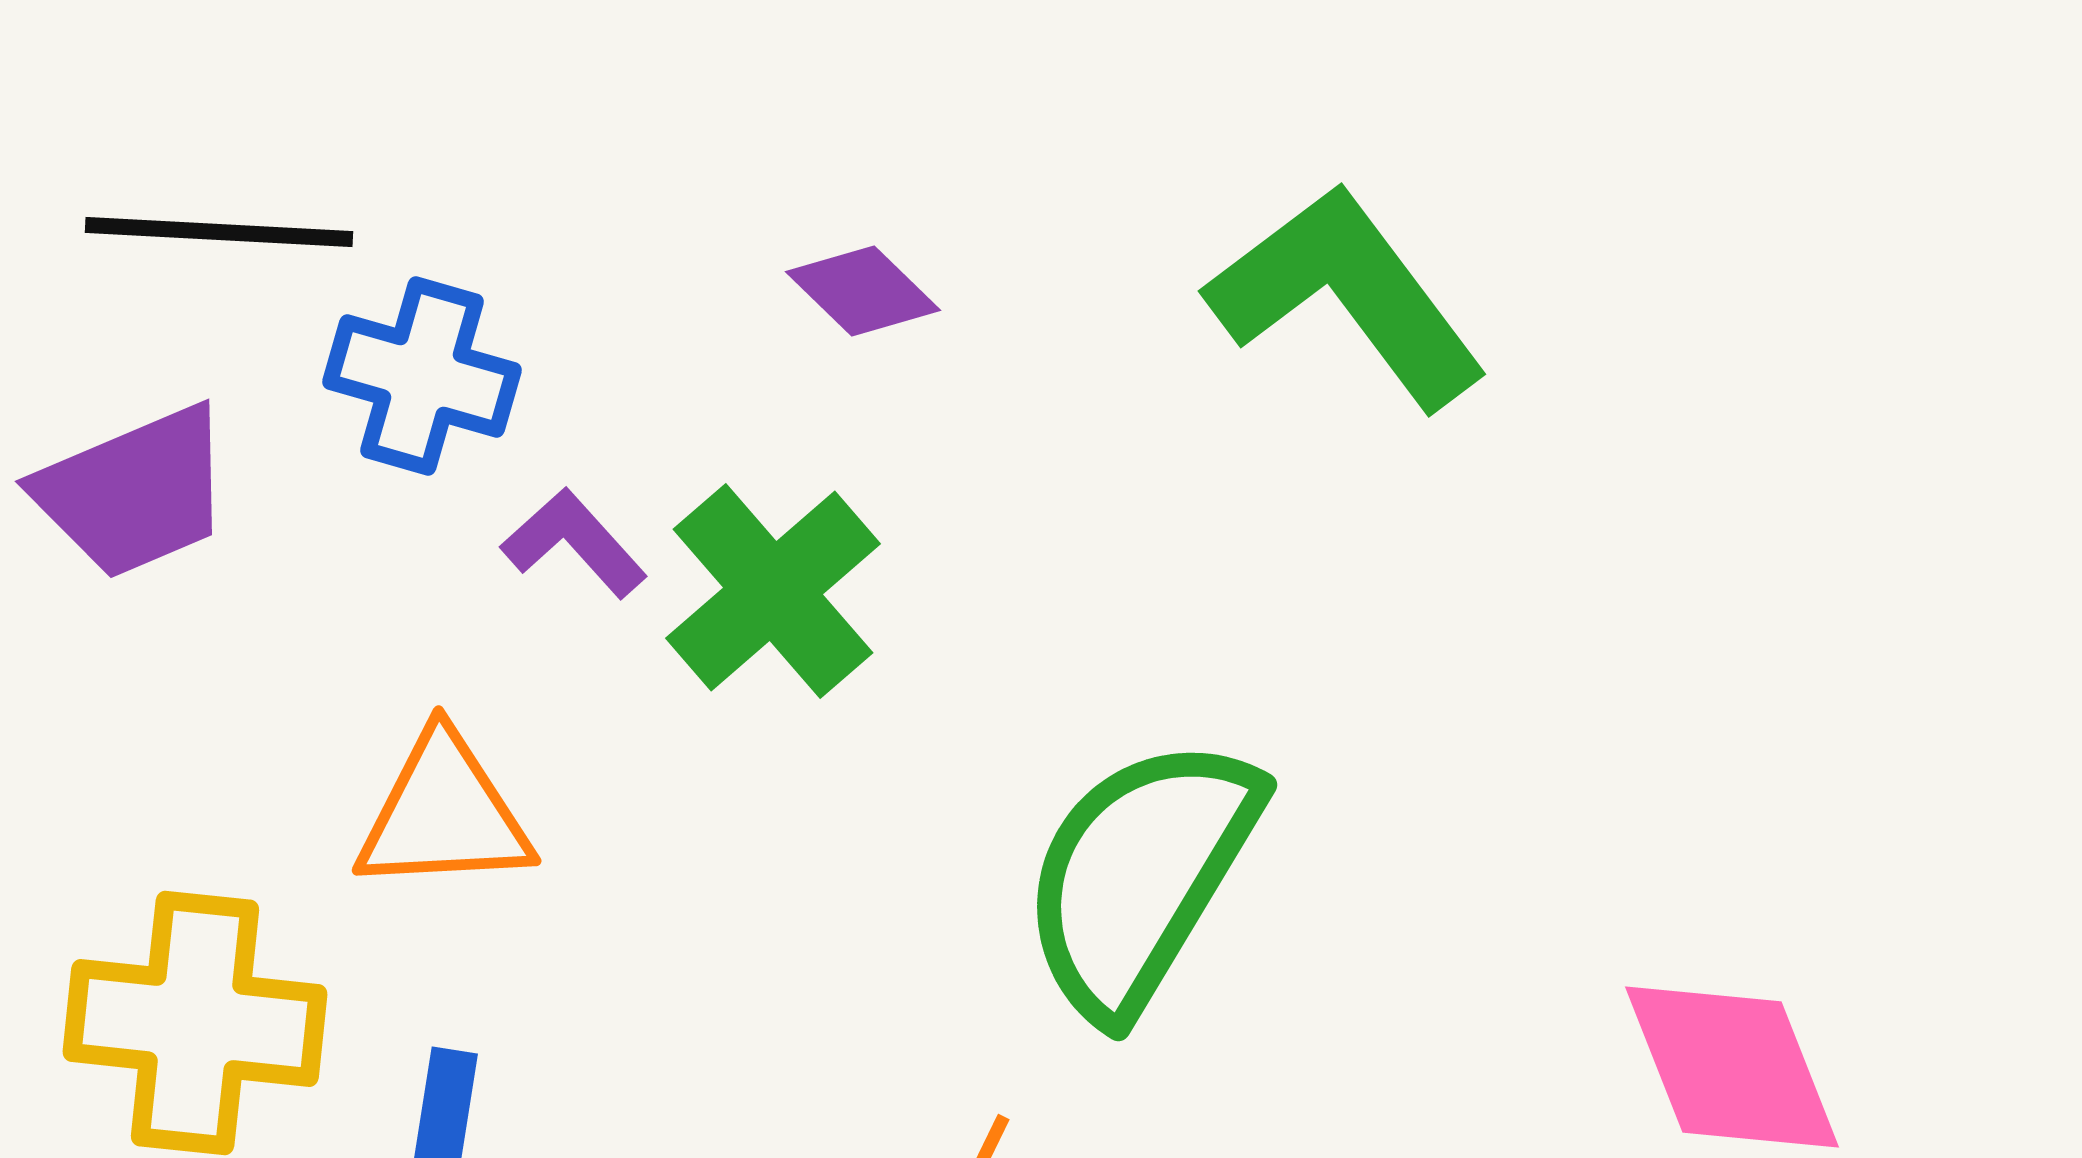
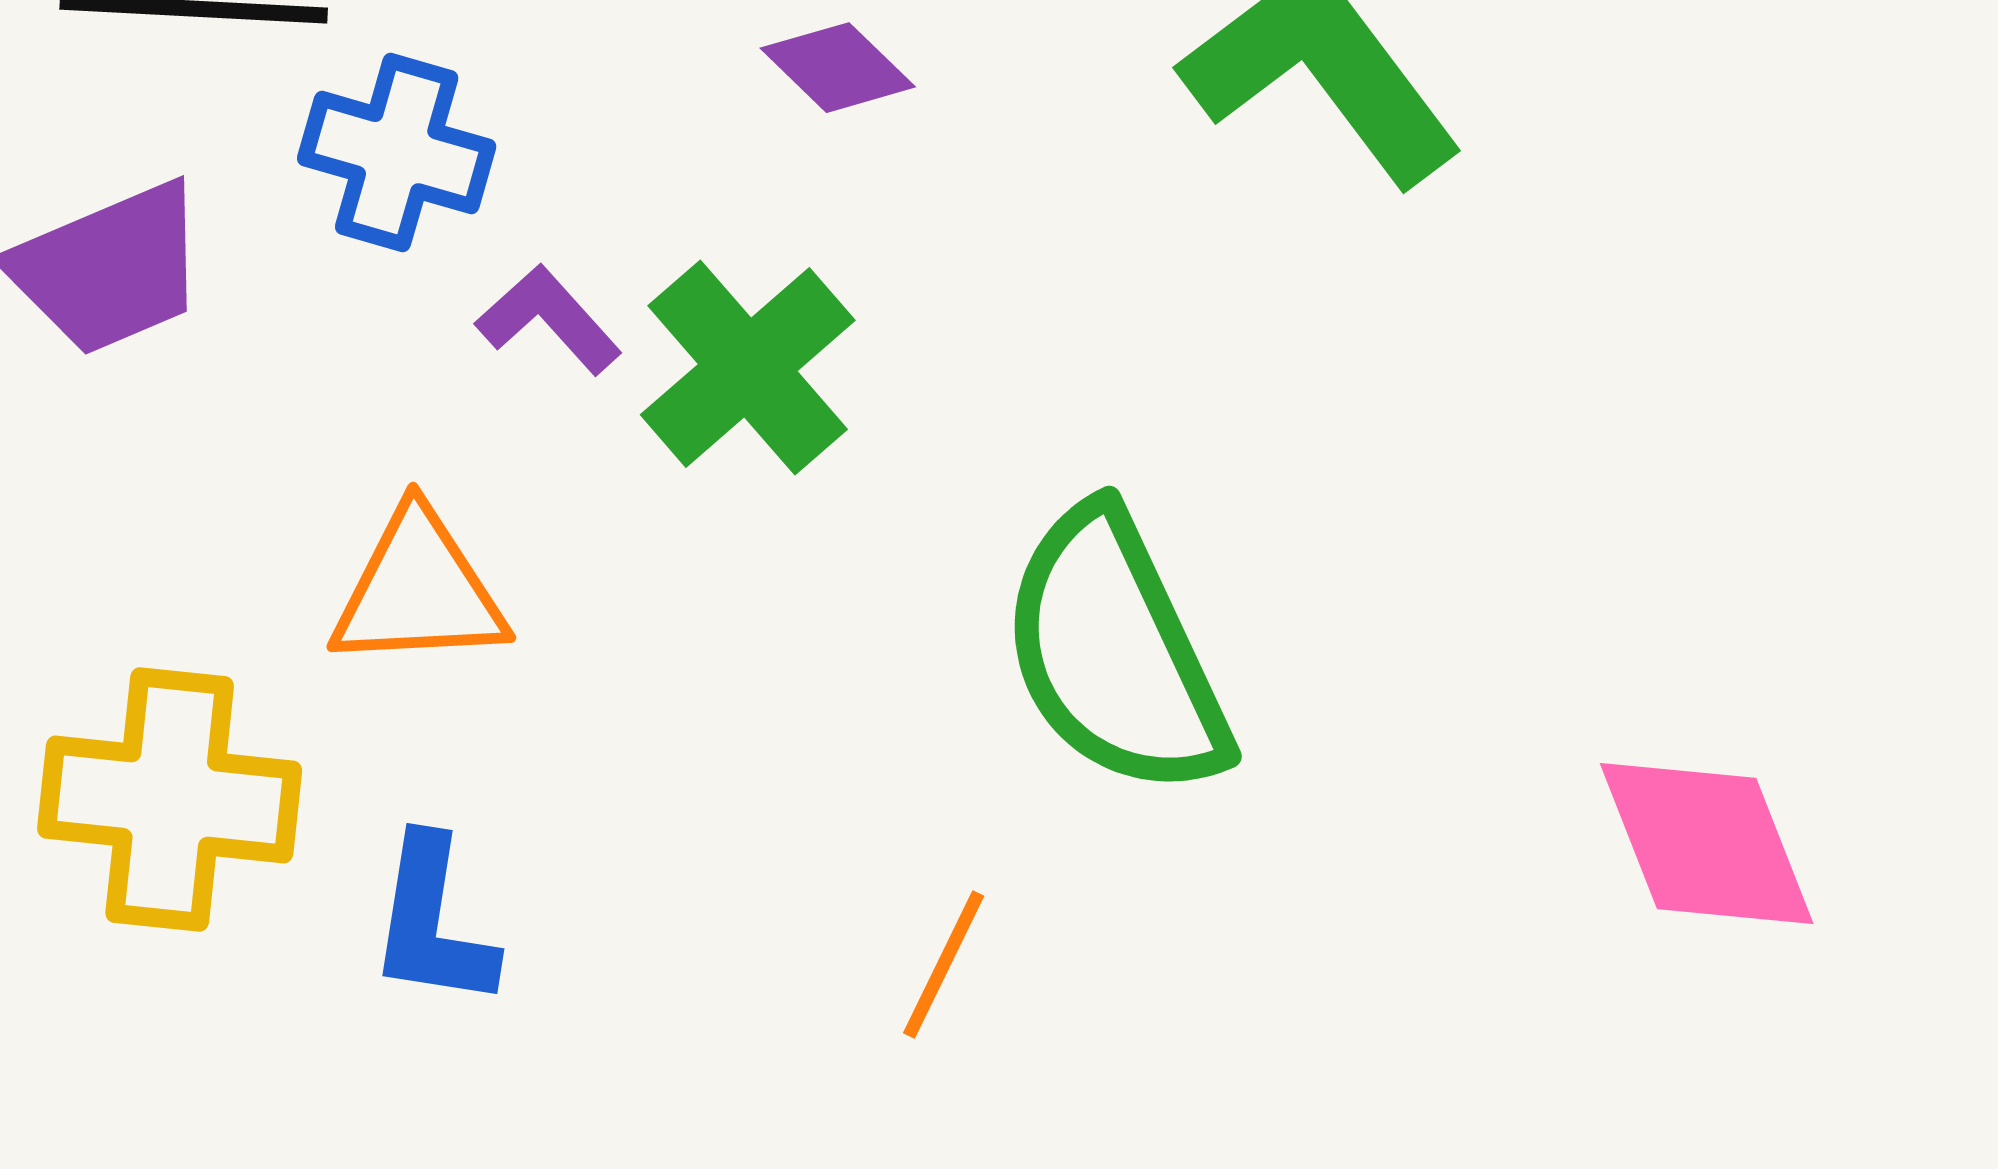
green semicircle: (1140, 876) -> (1115, 653), turned -56

